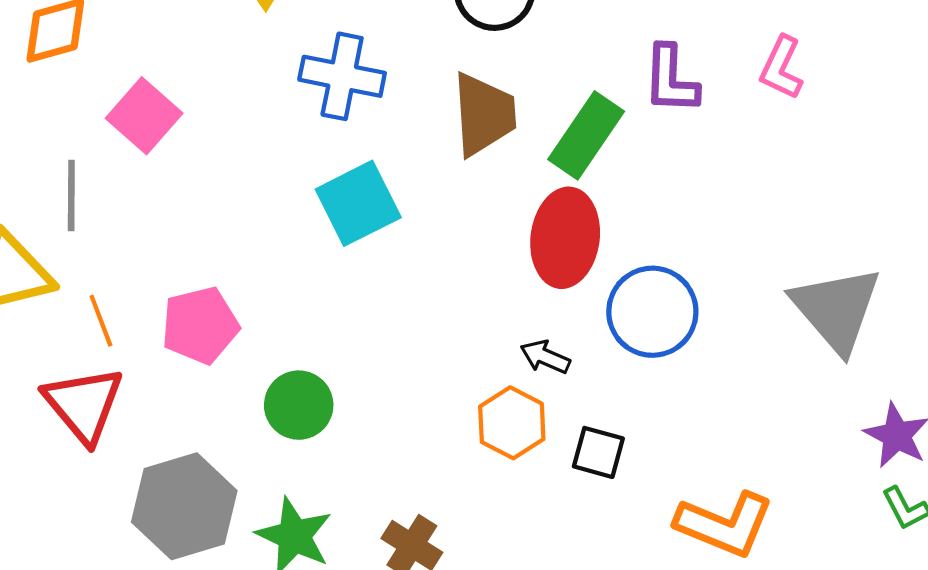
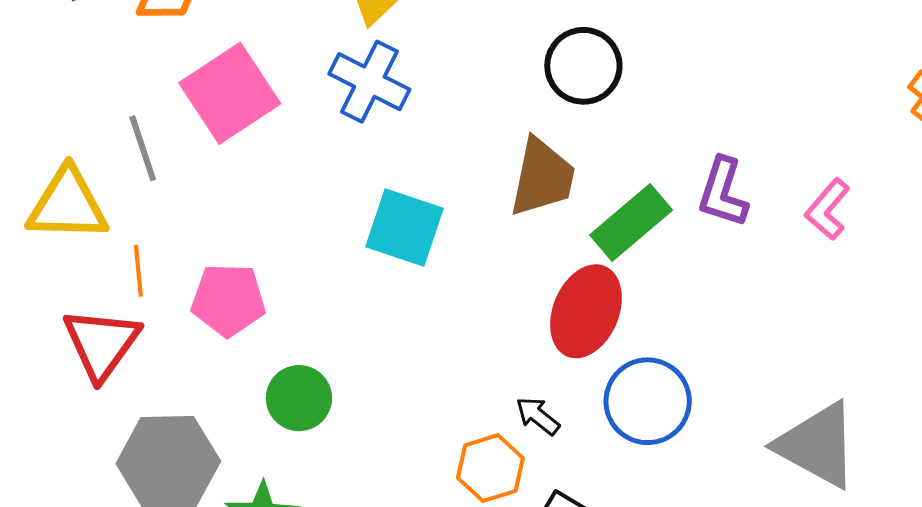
blue cross: (342, 76) -> (369, 82), moved
pink square: (144, 116) -> (230, 93), size x1.4
gray line: (71, 195) -> (143, 148), turned -34
cyan square: (358, 203) -> (404, 228), turned 30
gray triangle: (836, 309) -> (817, 445), turned -36

